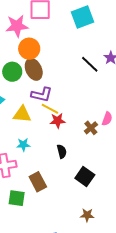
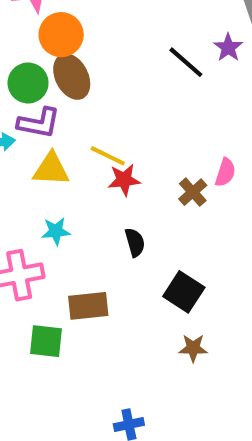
purple L-shape: (42, 95) -> (39, 123), moved
brown rectangle: (38, 182) -> (88, 306), turned -66
brown star: (87, 215) -> (193, 348), moved

